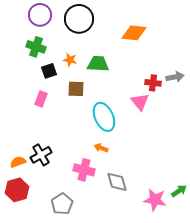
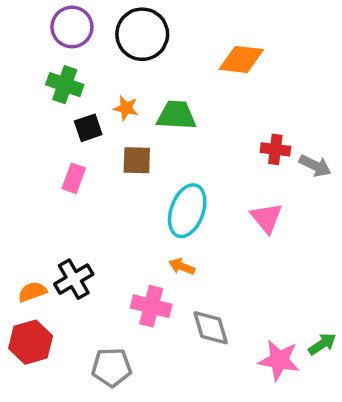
gray arrow: (175, 77) -> (315, 166), moved, turned 36
pink triangle: (140, 102) -> (266, 218), moved
cyan ellipse: (104, 117) -> (187, 211), turned 44
gray pentagon: (62, 204) -> (112, 367), turned 30

